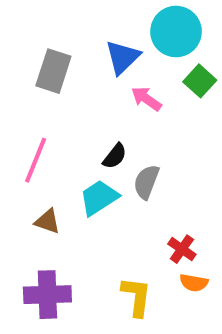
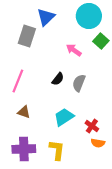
blue triangle: (123, 57) -> (46, 17), moved
gray semicircle: (146, 182) -> (79, 83), moved
cyan trapezoid: (99, 198) -> (64, 117), moved
yellow L-shape: (136, 297) -> (57, 150), moved

